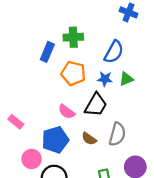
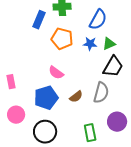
black trapezoid: (96, 105) -> (113, 67), moved
pink rectangle: (16, 122) -> (11, 82), turned 40
brown semicircle: (89, 139) -> (76, 97), turned -72
pink circle: (32, 159) -> (16, 115), moved

